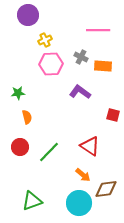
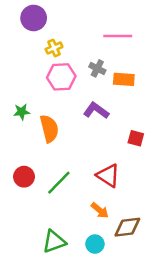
orange semicircle: (27, 117) -> (49, 129), moved, size x1.6
green triangle: (32, 201) -> (54, 242), moved
cyan circle: (79, 203) -> (95, 244), size x0.6

